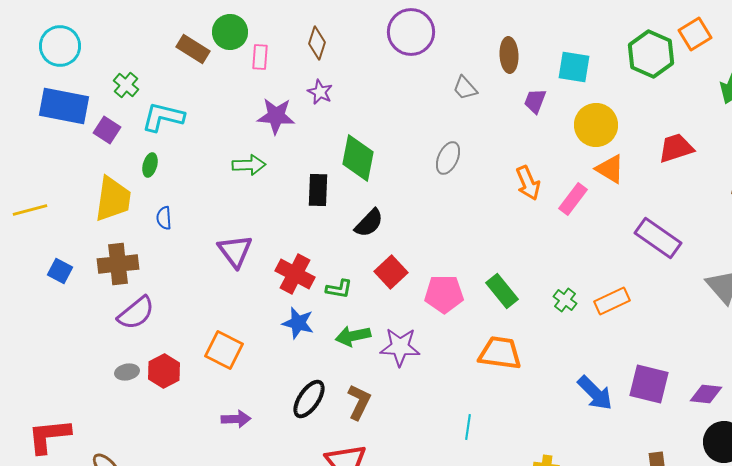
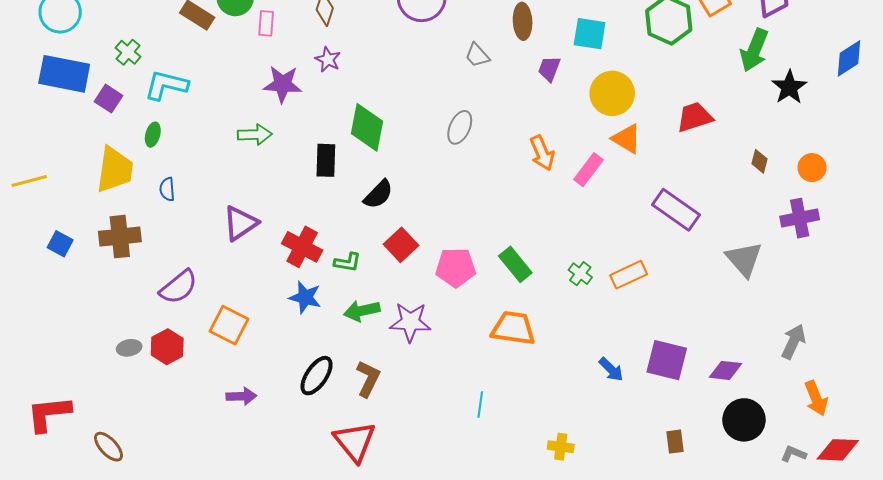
purple triangle: (235, 251) -> (240, 223), turned 33
purple semicircle: (136, 313) -> (179, 287), moved
blue arrow: (595, 393) -> (611, 369), size x0.7

